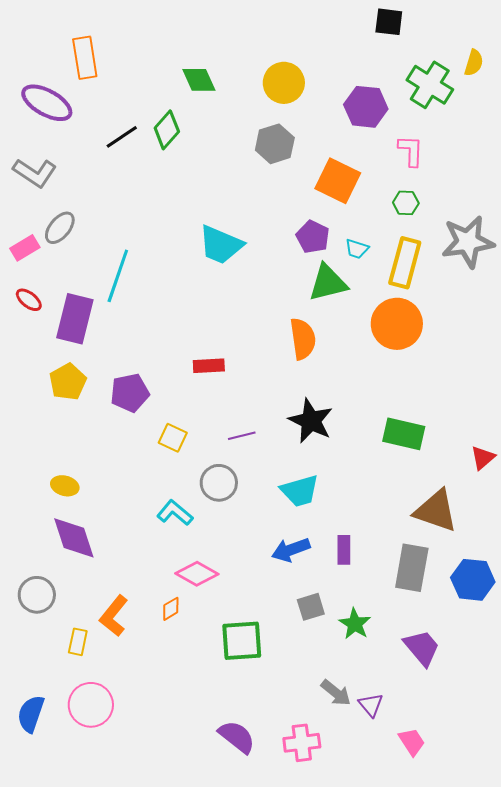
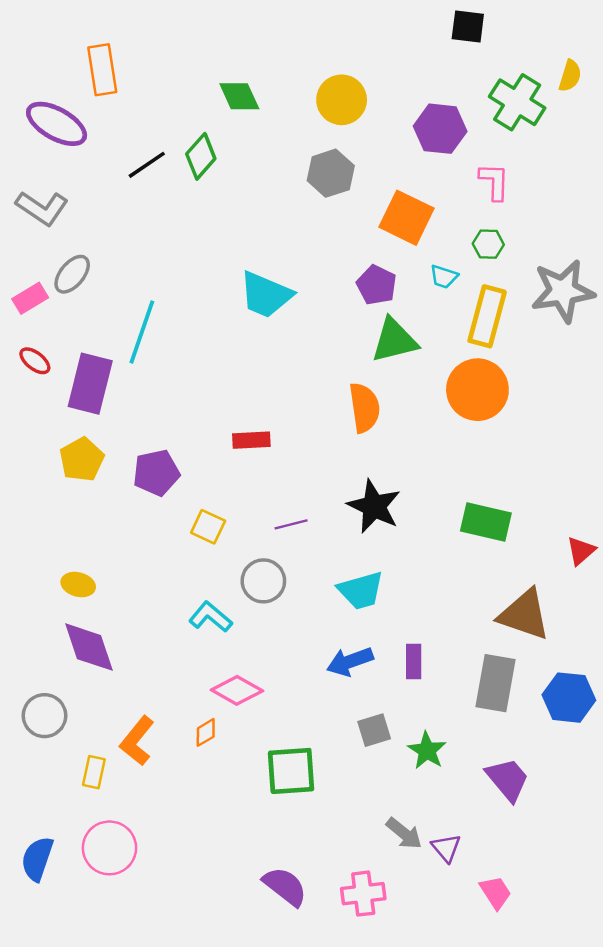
cyan trapezoid: (357, 249) -> (444, 277), moved

